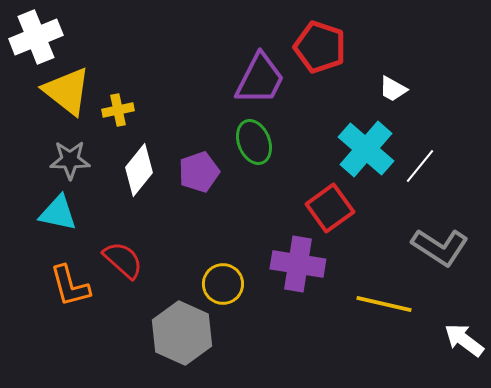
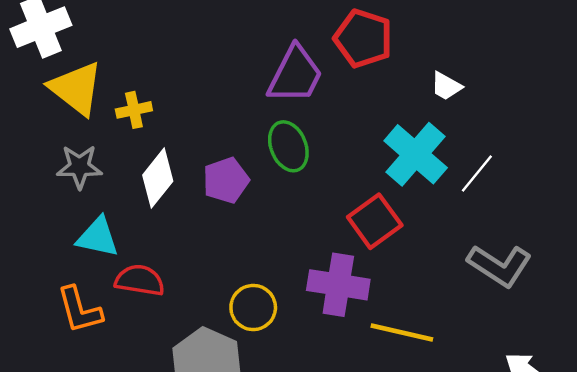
cyan triangle: (58, 213) -> (98, 237), moved
red semicircle: (123, 260) -> (140, 280), turned -33
yellow line: (384, 304) -> (402, 333), moved

